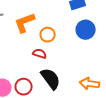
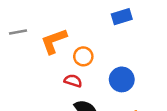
blue circle: (86, 30) -> (122, 79), moved

